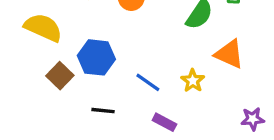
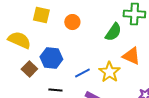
yellow star: (193, 81) -> (109, 72), size x1.5
blue line: (148, 82) -> (82, 73), turned -63

